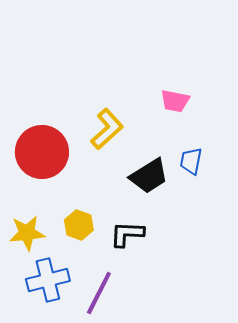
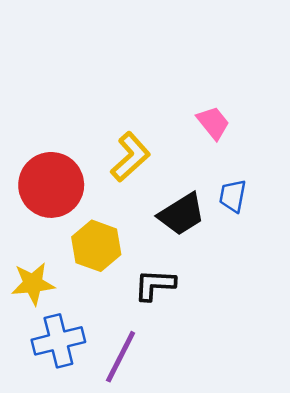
pink trapezoid: (175, 101) -> (213, 123), turned -140
yellow hexagon: (79, 225) -> (96, 246), moved, size x1.4

